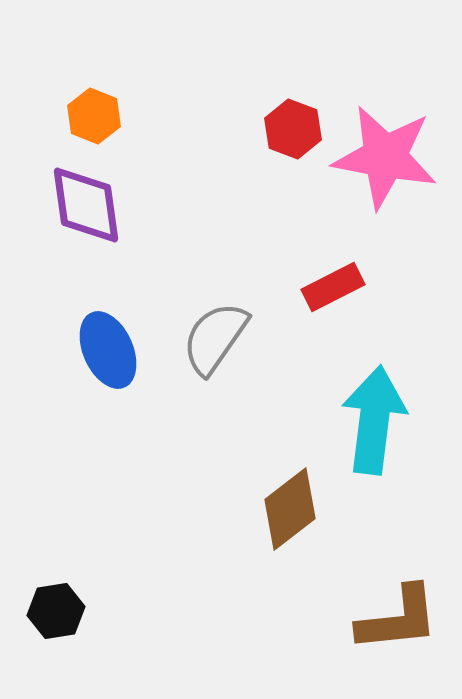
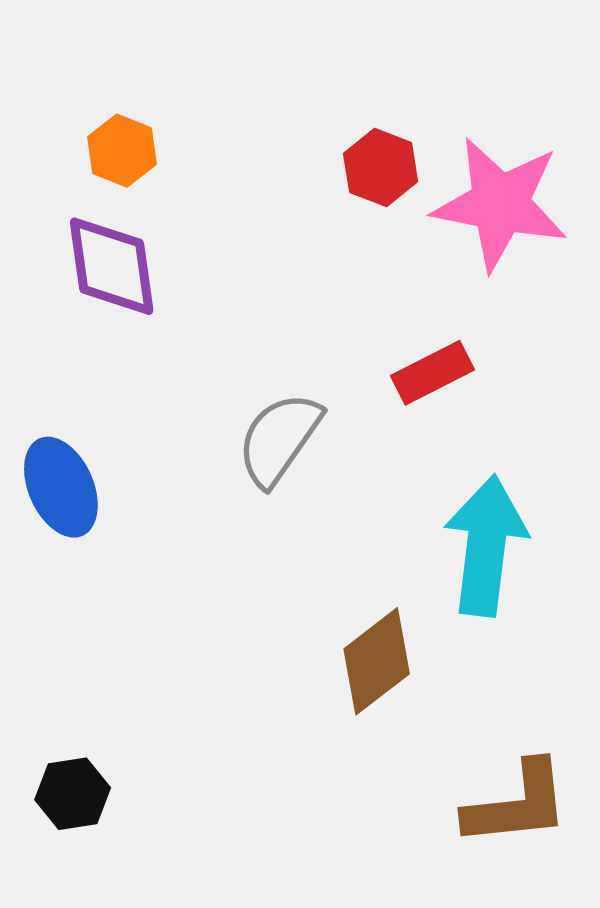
blue ellipse: (108, 350) -> (61, 487), moved

